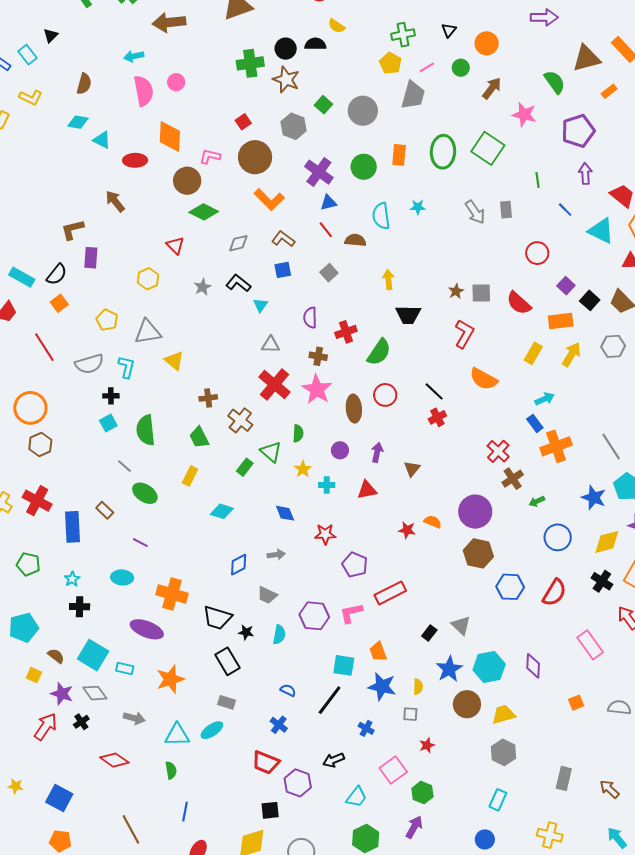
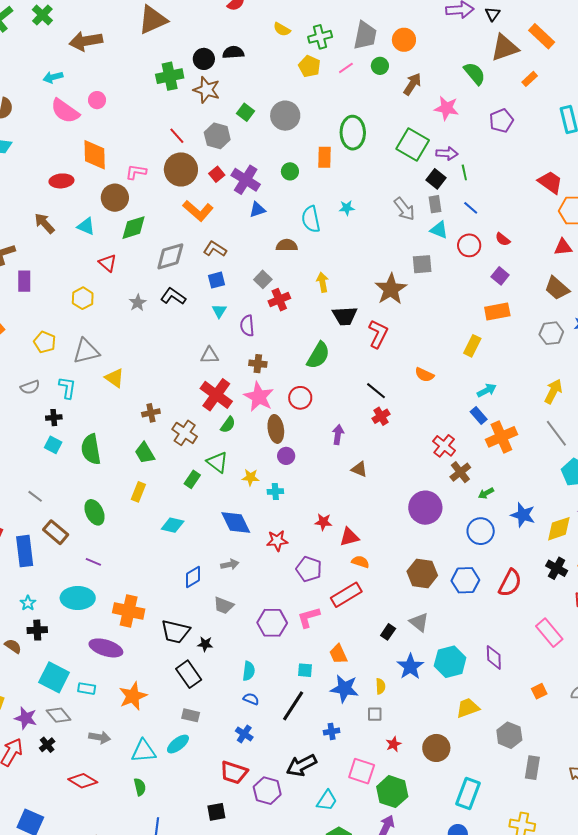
yellow semicircle: (336, 26) -> (282, 29), moved
black triangle: (449, 30) -> (493, 14), moved
pink semicircle: (144, 91) -> (65, 111), turned 140
gray trapezoid: (413, 95) -> (365, 35), moved
red square: (243, 122) -> (217, 174), moved
purple pentagon: (578, 131) -> (501, 121), size x0.7
cyan triangle: (102, 140) -> (86, 226), moved
green ellipse: (443, 152) -> (353, 133), moved
green circle: (364, 167) -> (290, 171), size x0.7
purple arrow: (585, 174) -> (447, 153), moved, turned 100
blue line: (565, 210) -> (471, 208), moved
green diamond: (204, 212) -> (134, 228), turned -40
red line: (326, 230) -> (177, 136), moved
cyan triangle: (601, 231) -> (439, 230), moved, size x0.7
gray diamond: (238, 243) -> (170, 256), size x1.5
brown star: (456, 291) -> (391, 289), size x2.0
gray square: (481, 293) -> (422, 264), moved
black square: (590, 300) -> (436, 179), moved
red semicircle: (519, 303) -> (503, 239), moved, size x0.6
cyan triangle: (261, 305) -> (219, 311), moved
red cross: (346, 332) -> (279, 300), moved
red L-shape: (464, 334) -> (378, 334), moved
yellow arrow: (571, 354) -> (553, 391), moved
gray semicircle: (89, 364) -> (30, 387), size x0.7
orange semicircle: (484, 379) -> (424, 375), size x0.7
red circle: (385, 395) -> (300, 398), moved
brown ellipse: (354, 409) -> (276, 429), moved
cyan square: (108, 423) -> (53, 445), turned -30
green semicircle: (298, 433) -> (228, 425), moved, turned 36
purple arrow: (377, 452) -> (338, 435), moved
gray line: (124, 466) -> (35, 496), moved
yellow star: (303, 469) -> (250, 477), turned -30
brown triangle: (412, 469) -> (359, 469), turned -42
red triangle: (367, 490) -> (349, 537), moved
green ellipse: (145, 493) -> (95, 512), turned 35
blue star: (594, 498) -> (523, 515), moved
brown rectangle: (105, 510) -> (56, 532), size x1.4
blue diamond: (285, 513) -> (236, 522), size x1.5
orange semicircle: (433, 522) -> (360, 562), moved
red star: (407, 530) -> (323, 522), moved
blue circle: (558, 537) -> (481, 531), moved
brown hexagon: (478, 553) -> (422, 573), moved
cyan ellipse: (122, 577) -> (78, 598), size x1.5
cyan semicircle: (279, 635) -> (249, 671), moved
brown semicircle: (56, 656) -> (13, 646), moved
cyan square: (344, 665) -> (305, 670), size x0.7
brown circle: (467, 704) -> (436, 748), moved
blue cross: (366, 728) -> (332, 731), turned -35
gray hexagon: (503, 752) -> (509, 735), moved
black arrow: (334, 760) -> (301, 765), size x1.4
pink square: (393, 770) -> (362, 771), turned -32
green hexagon: (422, 793) -> (392, 792), size x1.4
cyan rectangle: (498, 800) -> (468, 794), size x1.4
black square: (270, 810) -> (216, 812), moved

